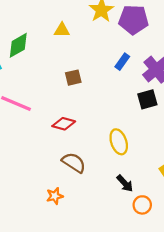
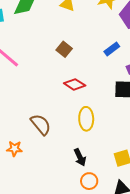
brown square: (73, 78) -> (64, 49), turned 35
red diamond: (64, 124) -> (75, 84), moved

